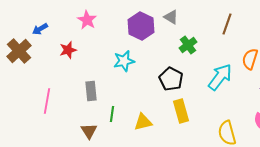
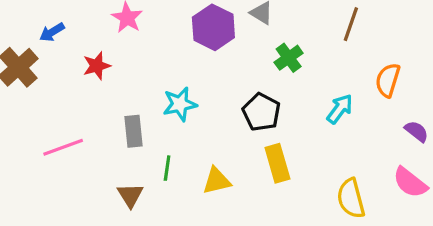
cyan star: (124, 61) -> (180, 104), moved
cyan arrow: (220, 77) -> (340, 109), size x0.7
pink line: (47, 101) -> (63, 147), turned 60

